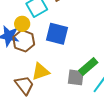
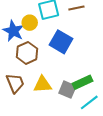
brown hexagon: (24, 41) -> (27, 53), moved
yellow triangle: (41, 72) -> (43, 84), moved

